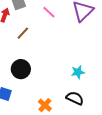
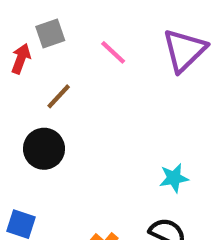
black circle: (21, 69) -> (44, 149), moved

